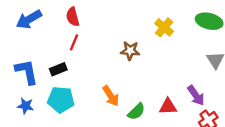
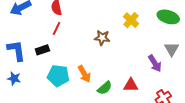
purple arrow: (196, 96) -> (155, 63), moved
cyan pentagon: (61, 100) -> (58, 76), moved

